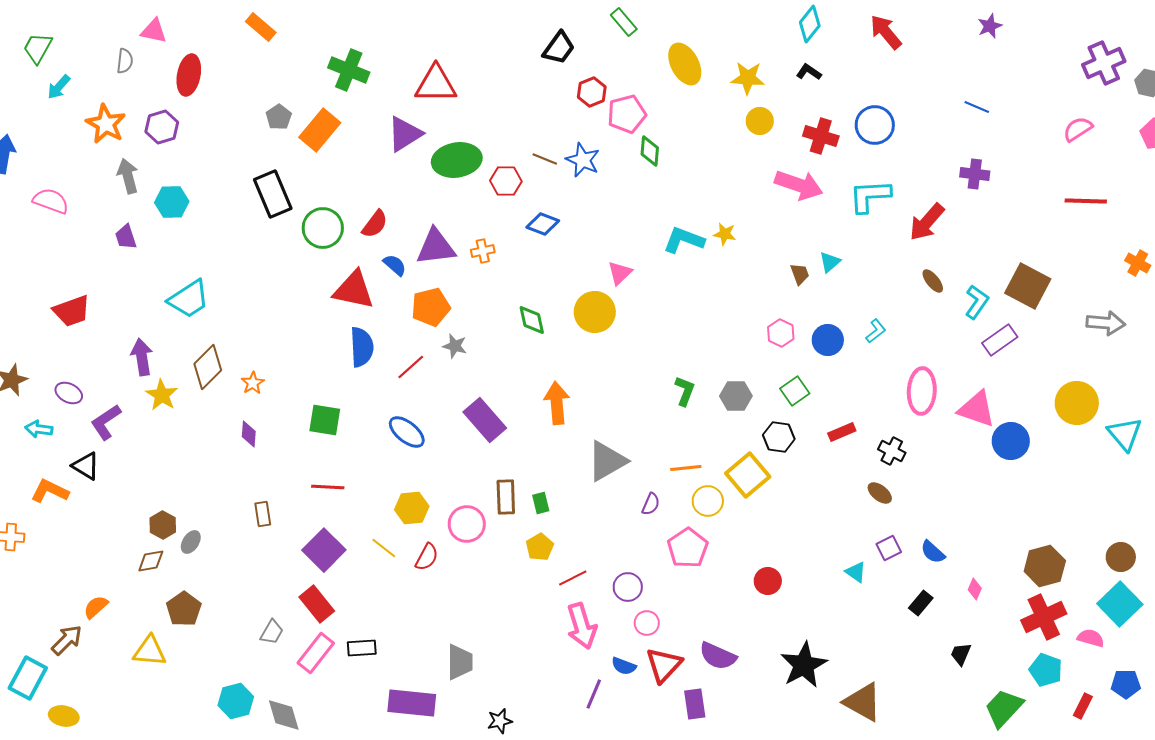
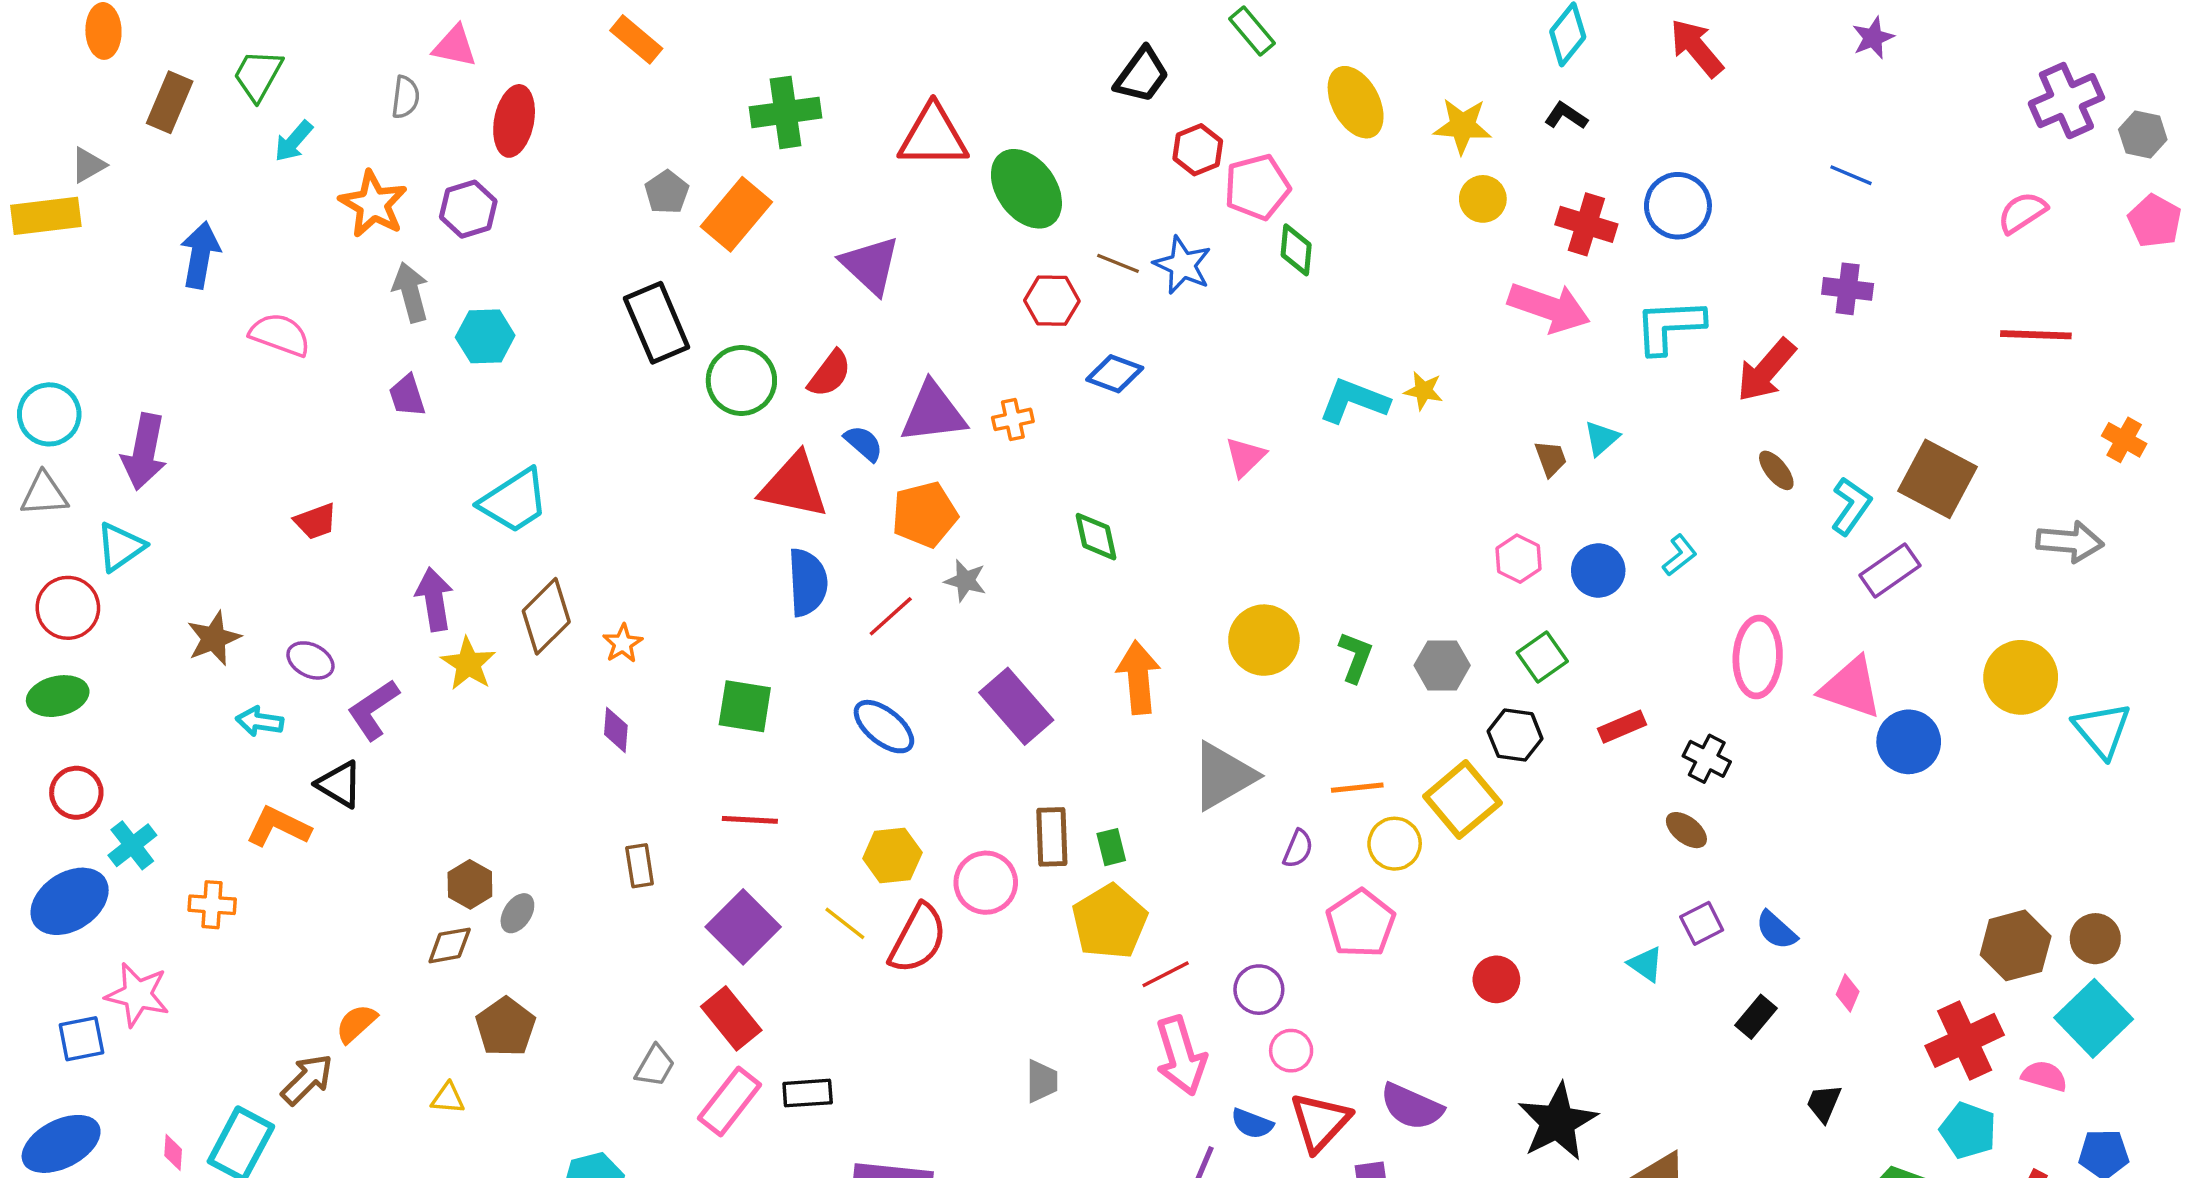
green cross: (349, 70) -> (786, 112), turned -30
purple triangle: (405, 134) -> (870, 265), moved, turned -45
green ellipse: (457, 160) -> (1026, 189), moved, turned 63
red trapezoid: (72, 311) -> (316, 521), size x0.7
yellow circle: (595, 312) -> (1264, 640), moved
yellow pentagon: (540, 547) -> (1110, 922), size x1.6
red semicircle: (427, 557) -> (918, 939), size x1.5
brown hexagon: (1045, 566) -> (2016, 945), moved
yellow triangle: (150, 651) -> (448, 1098), size x0.6
gray trapezoid: (460, 662) -> (1042, 1081), moved, size x0.7

